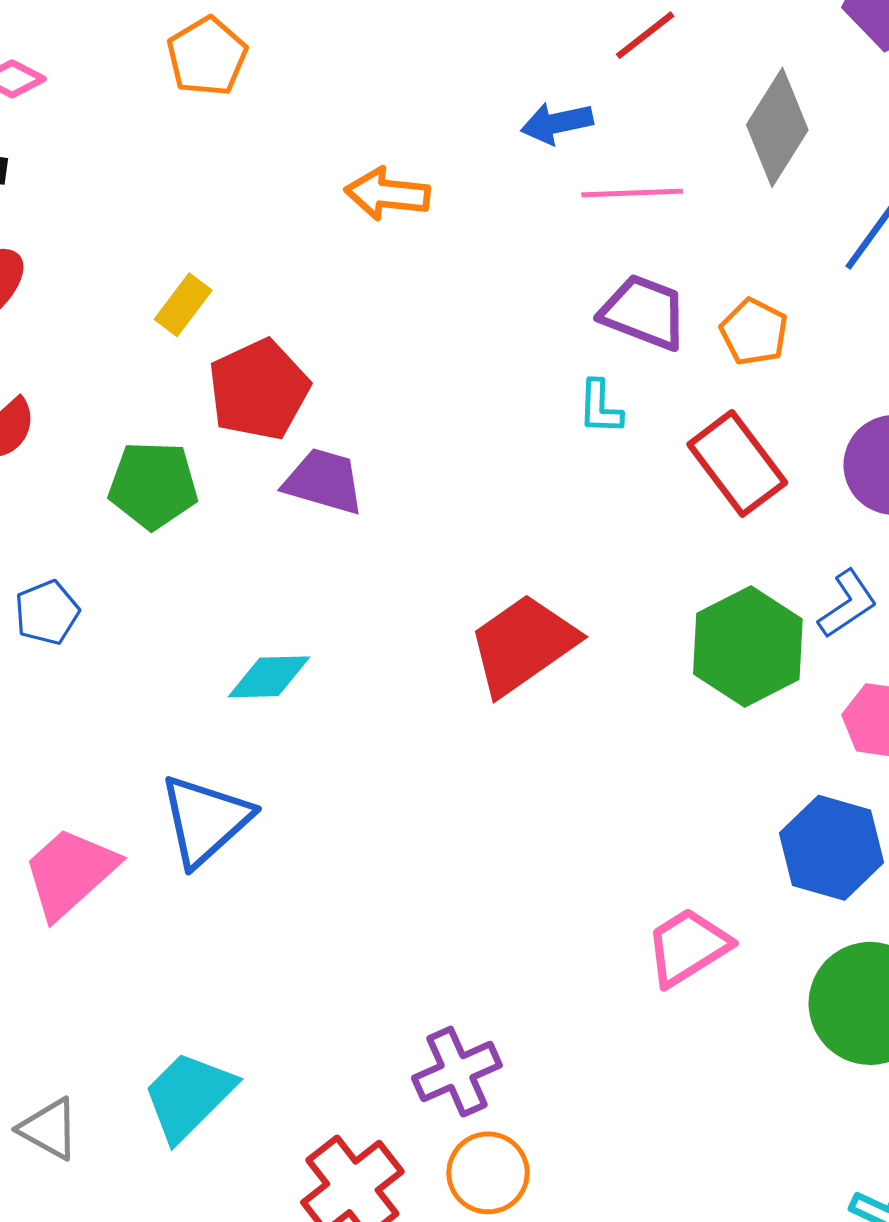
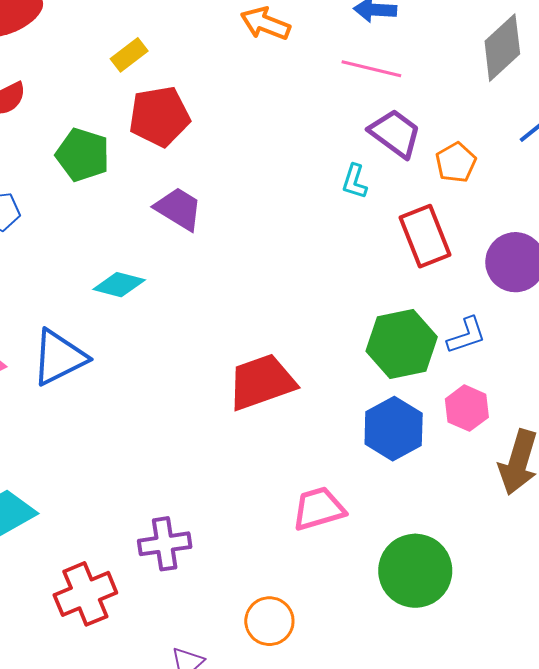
pink line: (632, 193) -> (371, 69), moved
purple trapezoid: (324, 481) -> (178, 209), moved
red trapezoid: (523, 645) -> (262, 382), moved
blue hexagon: (832, 848) -> (394, 429), moved
orange circle: (488, 1173) -> (269, 621), moved

